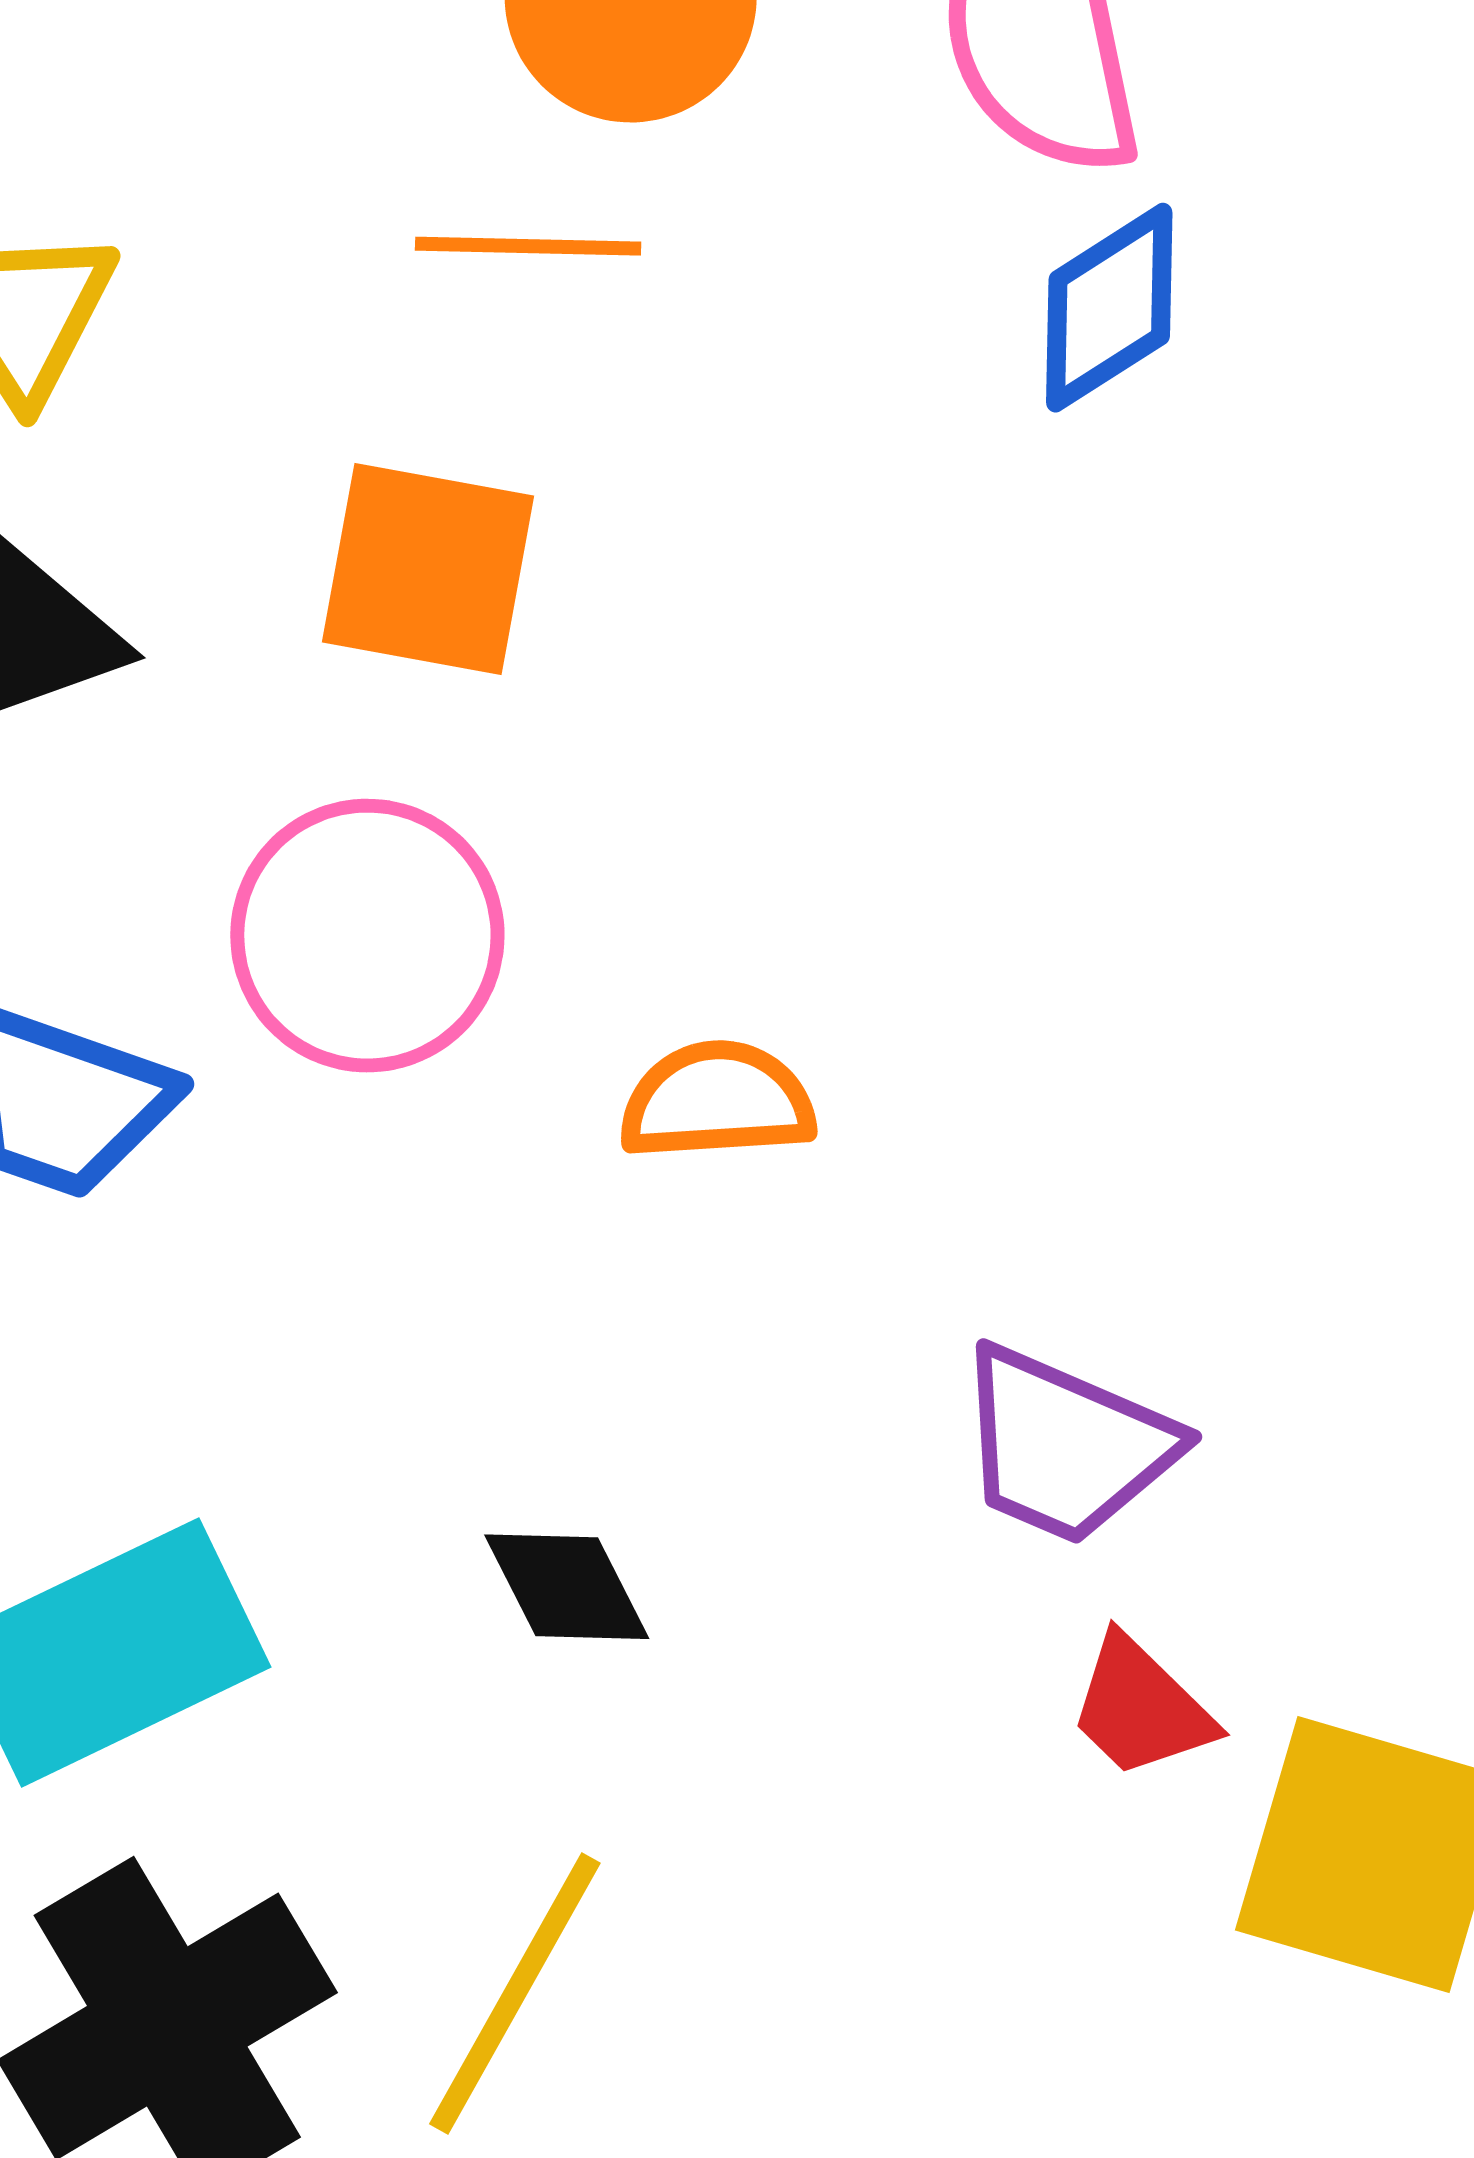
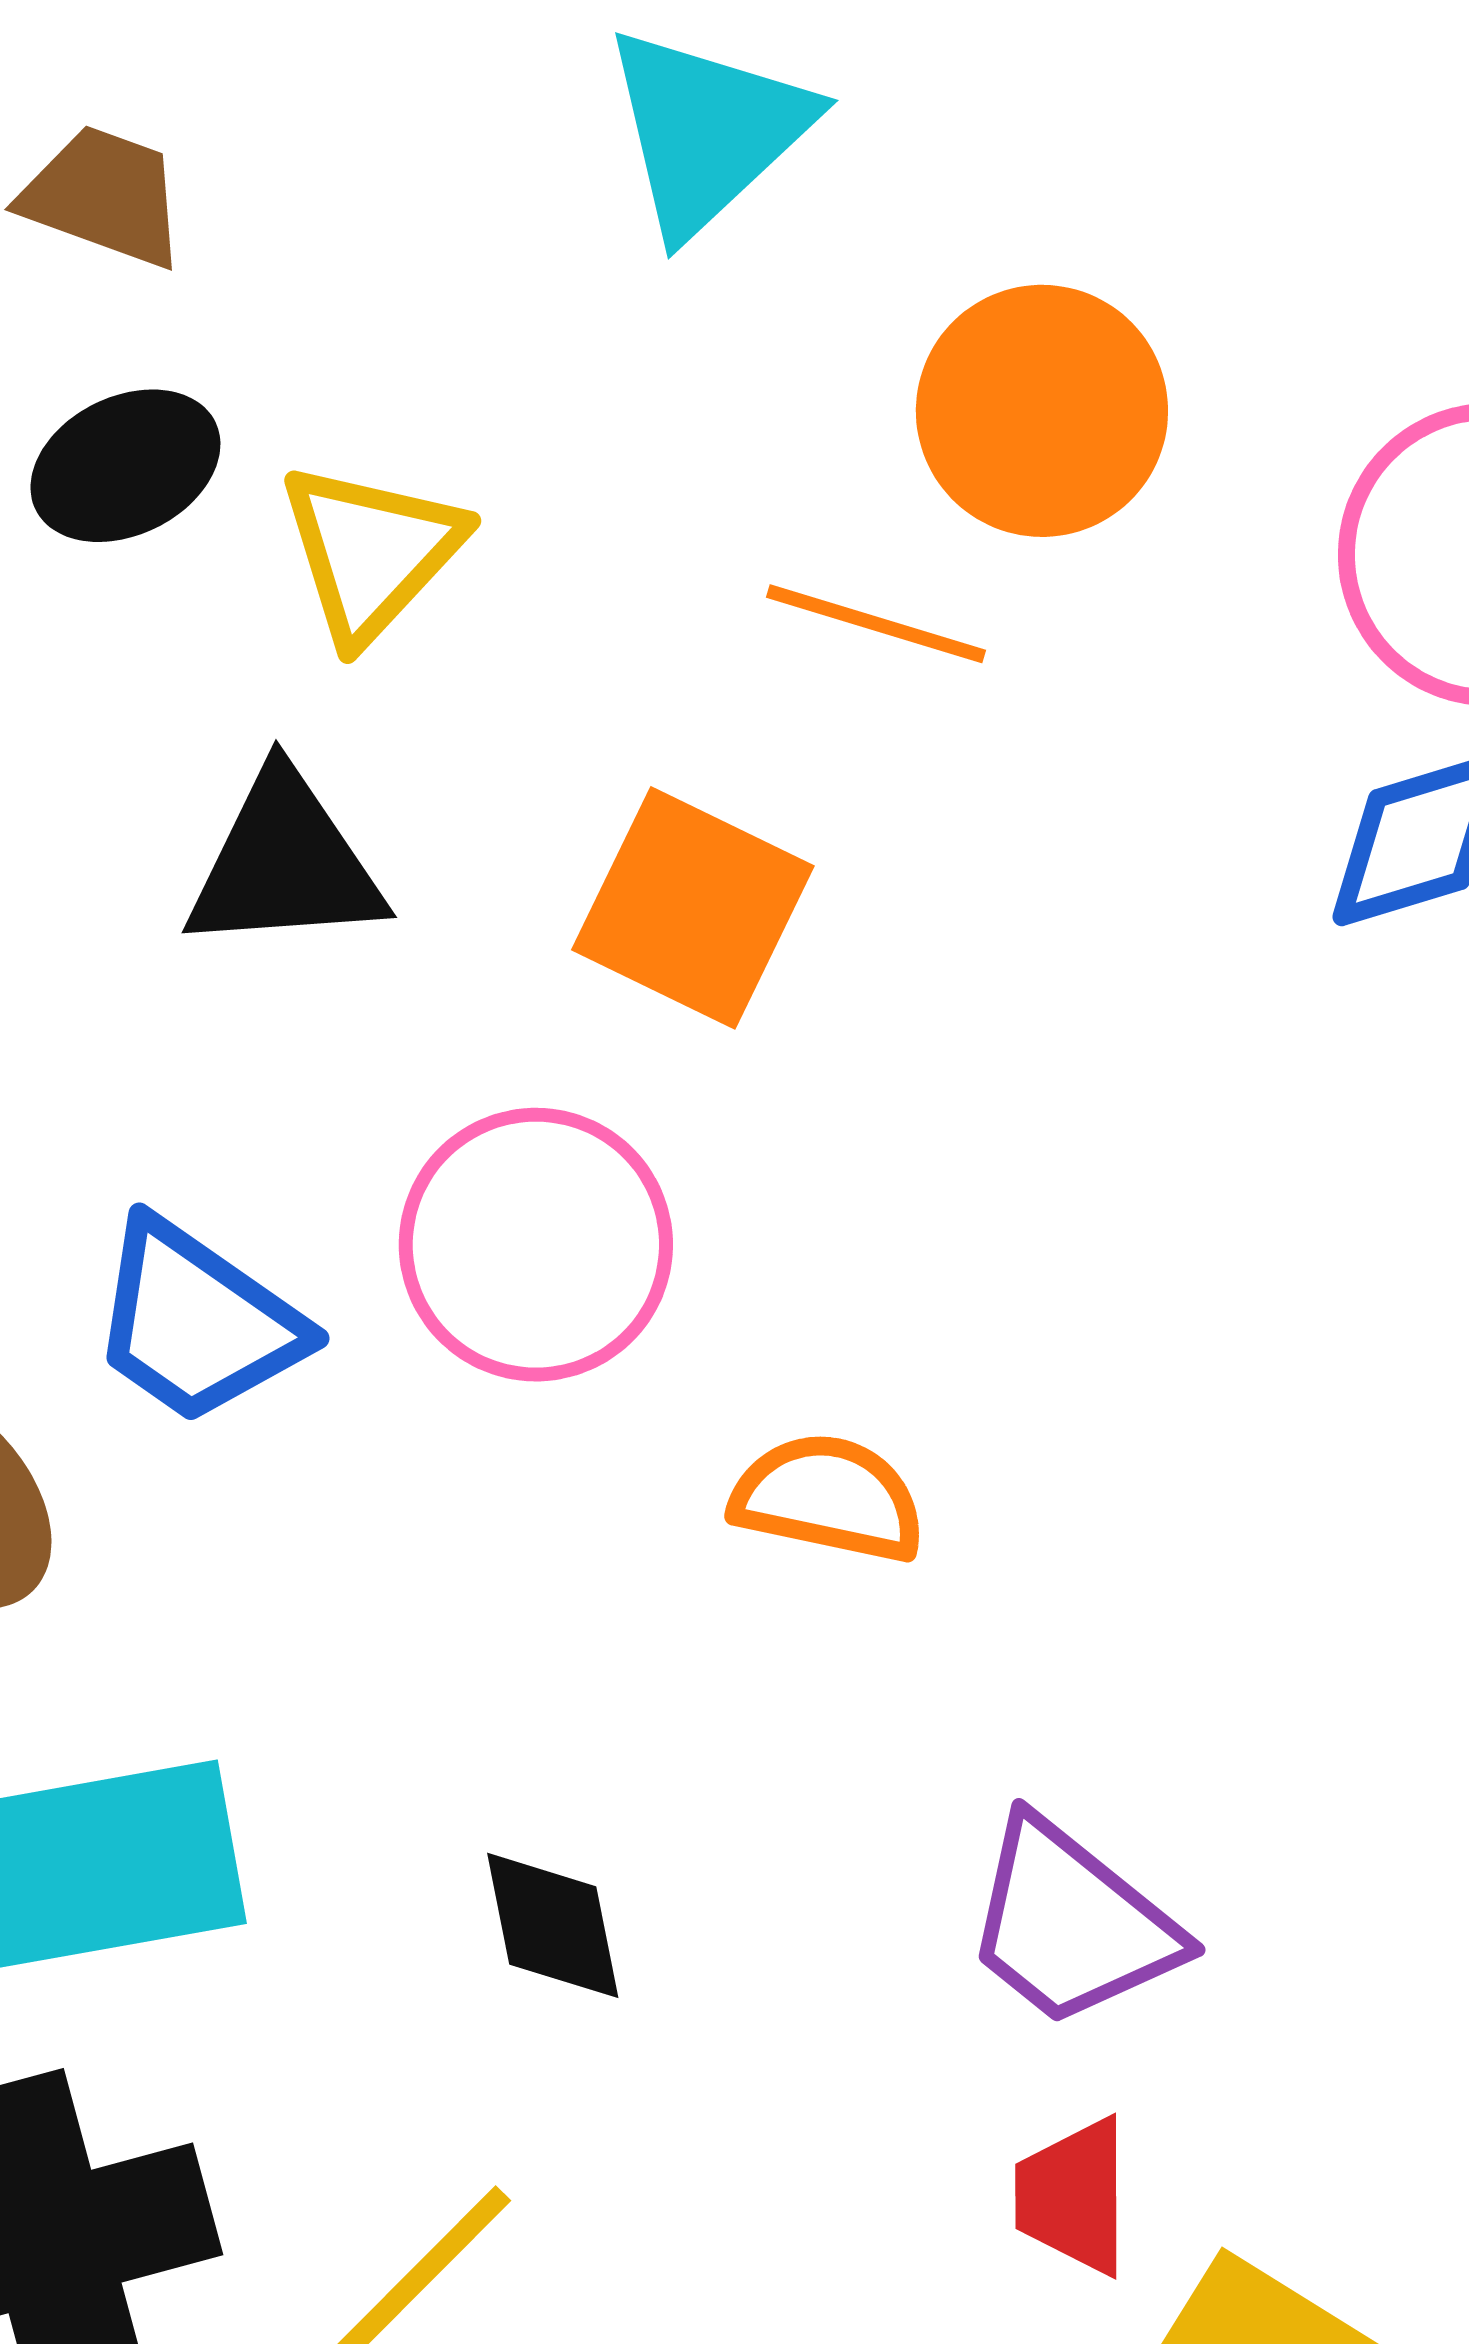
red trapezoid: (1141, 1708) -> (1073, 2196), turned 30

